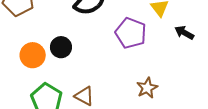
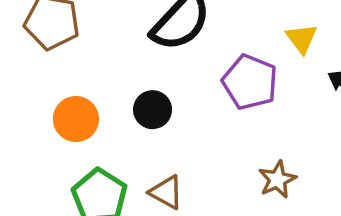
black circle: (61, 47) -> (153, 110), moved

